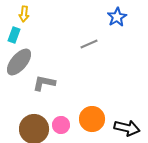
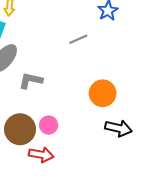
orange circle: (92, 119) -> (103, 93), moved

